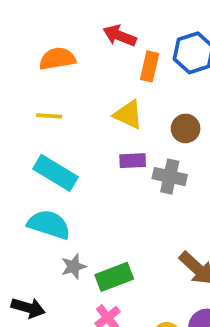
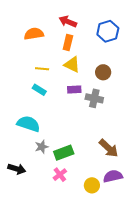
orange rectangle: (150, 66) -> (68, 43), moved
yellow line: (49, 116) -> (42, 69), moved
cyan rectangle: (55, 173) -> (39, 90), moved, size x0.6

